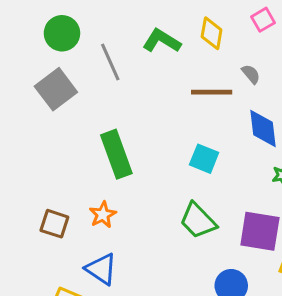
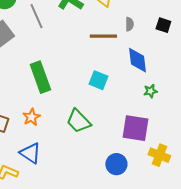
gray semicircle: (251, 74) -> (129, 24), turned 40
green trapezoid: (198, 221) -> (78, 121), moved

